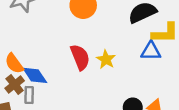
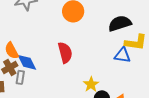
yellow star: (106, 59) -> (91, 84), moved

